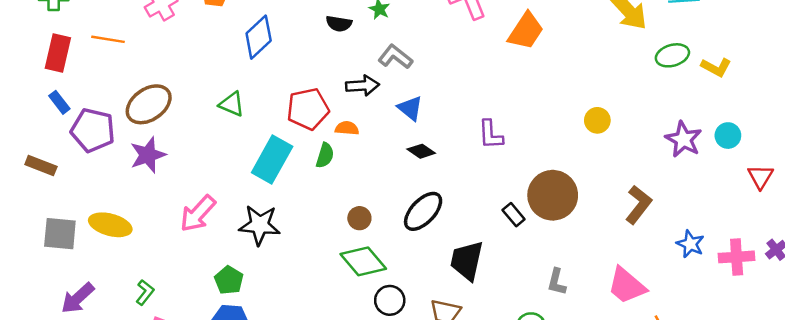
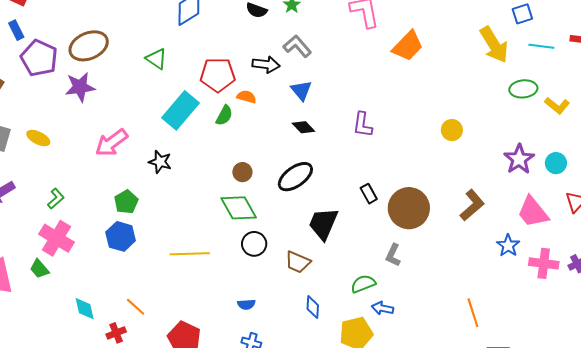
brown circle: (553, 195) -> (409, 208), moved
yellow ellipse: (110, 225) -> (38, 138), size x0.7
black star: (260, 225) -> (160, 162), size x0.7
pink trapezoid: (627, 286) -> (533, 212), moved

